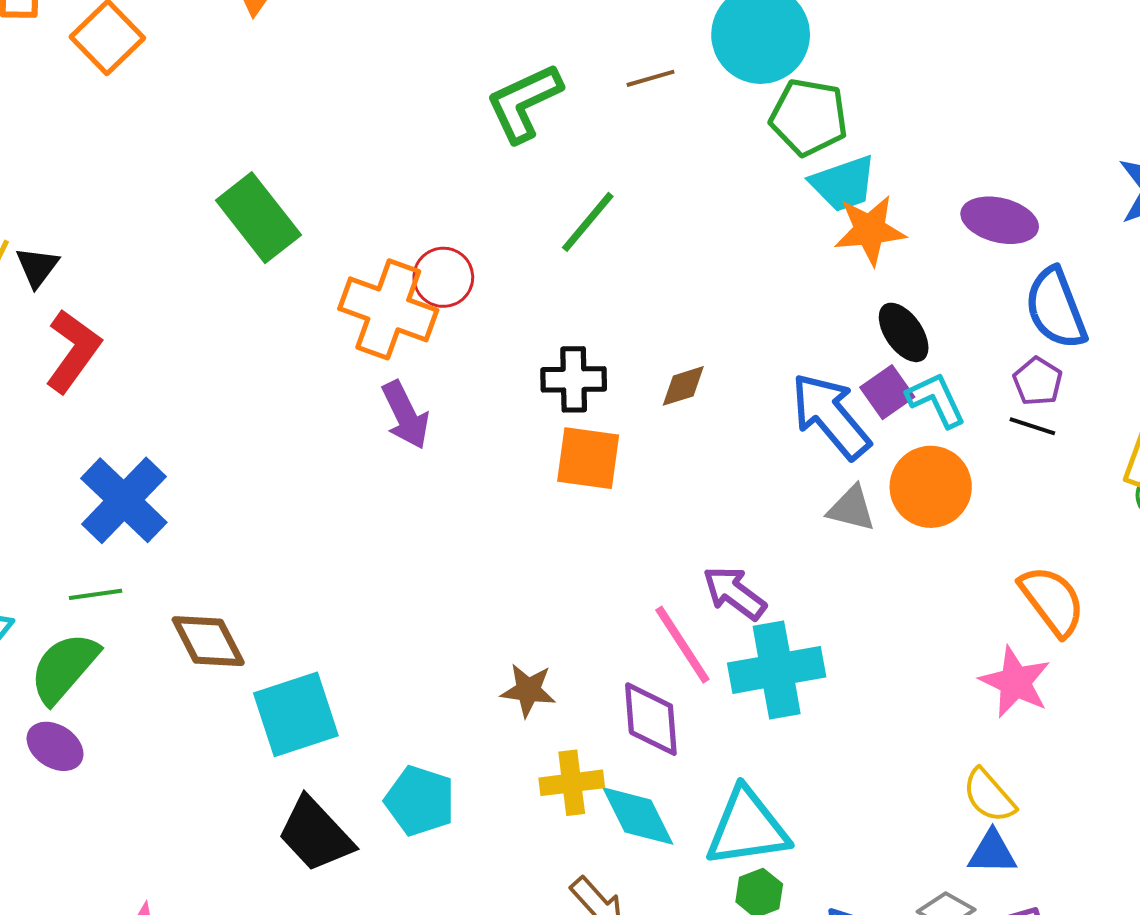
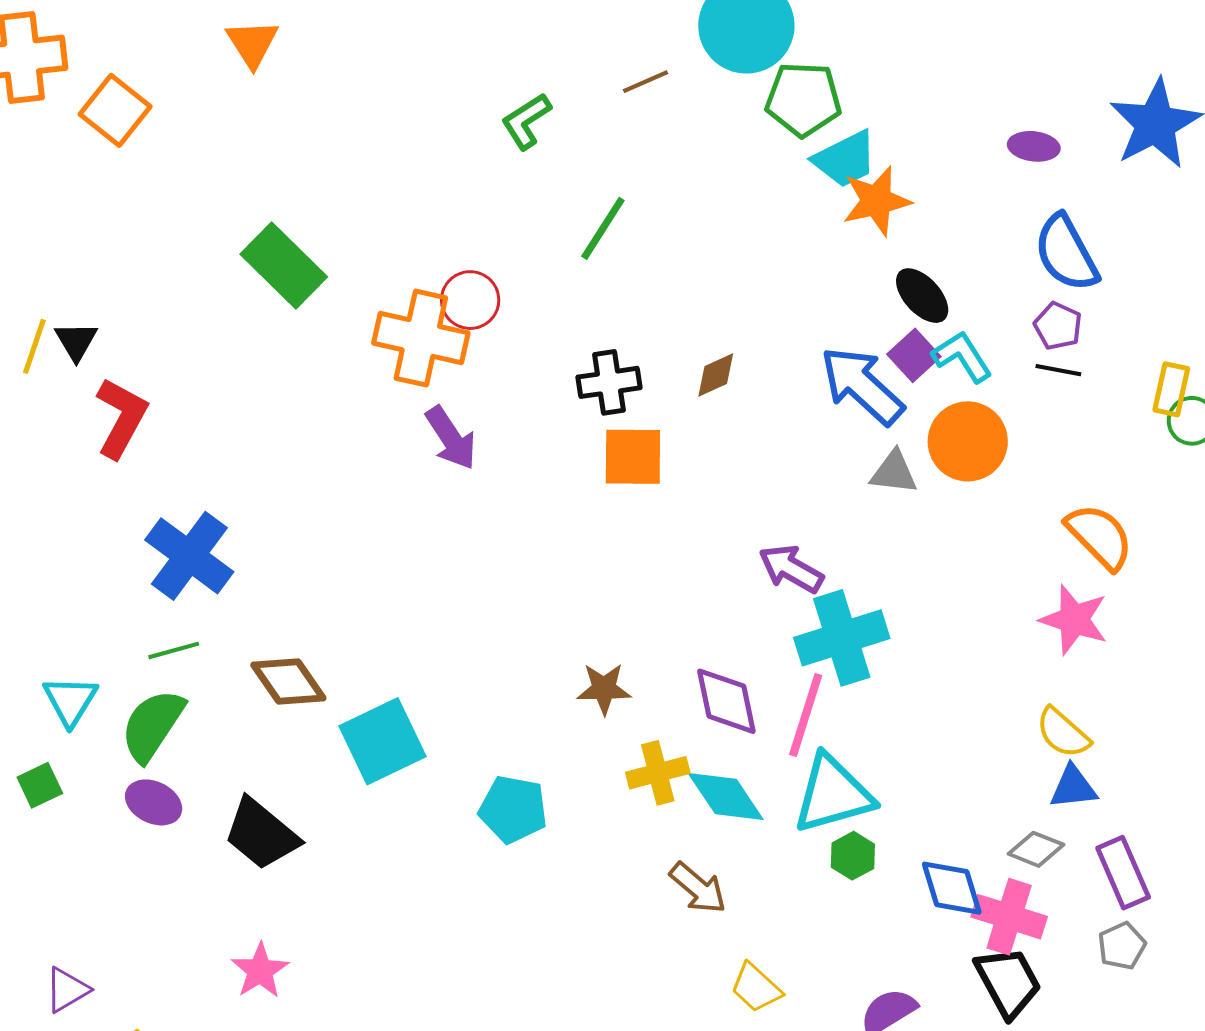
green L-shape: (524, 103) -> (526, 121), size x0.7
purple ellipse: (1000, 220) -> (1034, 146), moved, size x0.7
pink line: (682, 645) -> (806, 715), moved, turned 58
black trapezoid: (315, 835) -> (261, 834), moved

